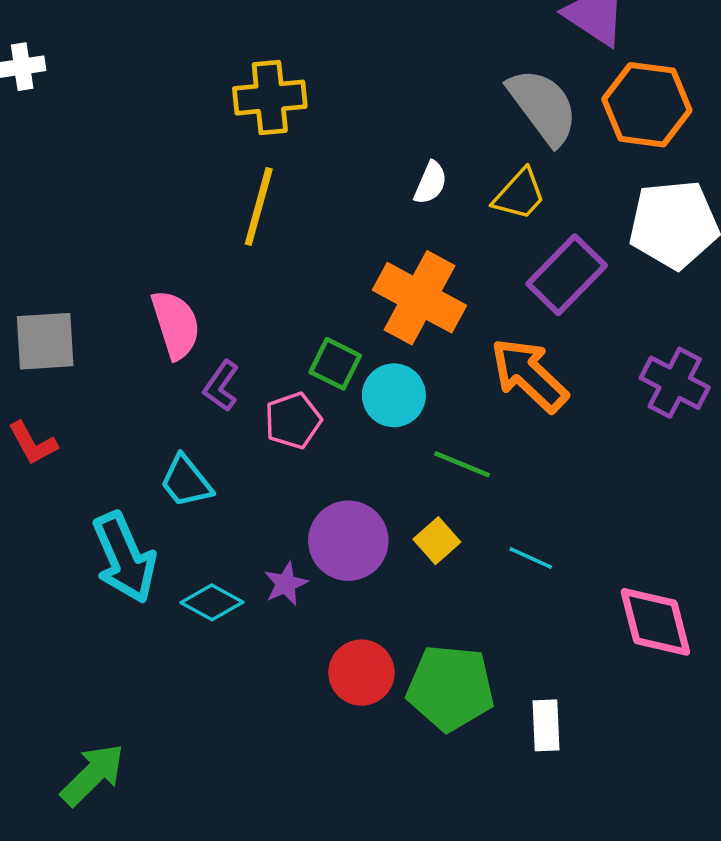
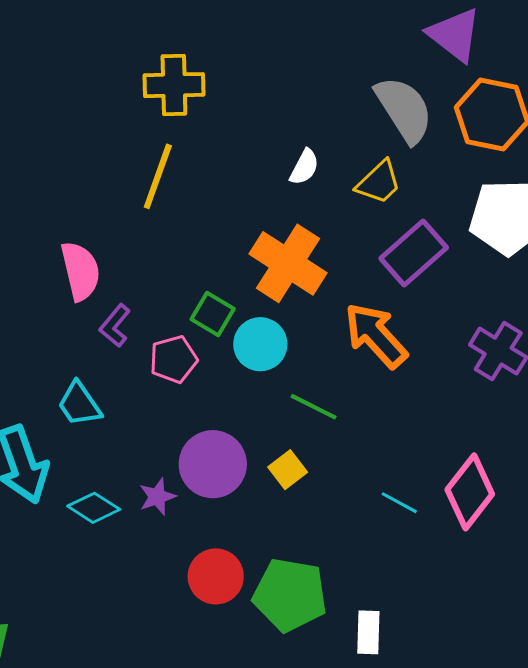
cyan line: (531, 558) -> (399, 503), moved
pink diamond: (655, 622) -> (470, 492), moved, turned 48

